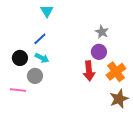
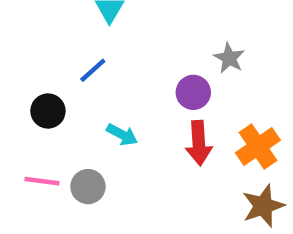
purple circle: (99, 52) -> (193, 92), moved
cyan arrow: (42, 58) -> (122, 135), moved
gray circle: (35, 76) -> (88, 187), moved

